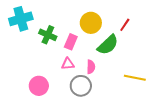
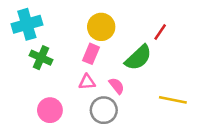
yellow circle: (91, 23) -> (101, 27), moved
green cross: (48, 35) -> (41, 58), moved
pink semicircle: (91, 67) -> (117, 86), turned -40

